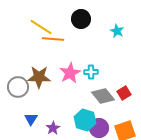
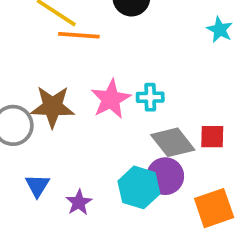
cyan star: (117, 31) -> (220, 30), moved
red square: (124, 93) -> (212, 137), turned 32
purple circle: (99, 128) -> (165, 176), moved

